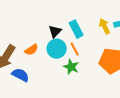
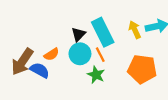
cyan rectangle: (76, 29) -> (103, 32), size x1.4
blue semicircle: (20, 75) -> (40, 70), moved

